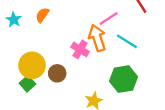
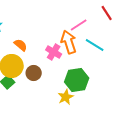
orange semicircle: (42, 15) -> (21, 45), moved, turned 96
green hexagon: (123, 79) -> (77, 80), moved

